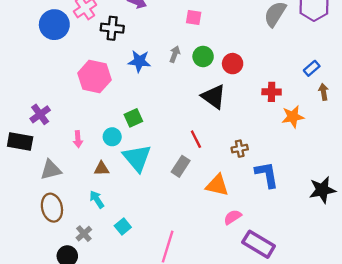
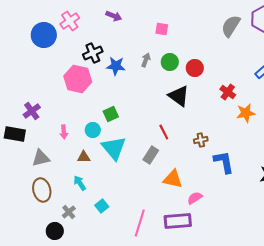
black cross: (112, 28) -> (93, 53), moved, turned -30
red cross: (272, 92) -> (228, 92), turned 35
orange triangle: (217, 185) -> (173, 179), moved
purple rectangle: (259, 244) -> (178, 221), moved, turned -36

